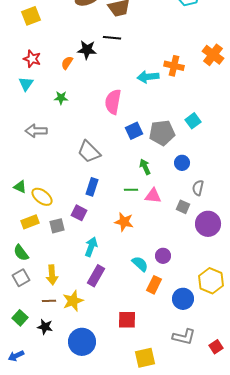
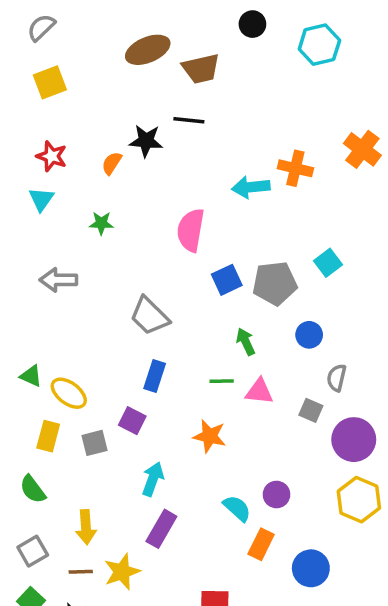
yellow rectangle: (30, 222) -> (48, 436), turned -54
gray square: (21, 278) -> (33, 551), moved
yellow hexagon: (211, 281) -> (359, 500), moved

